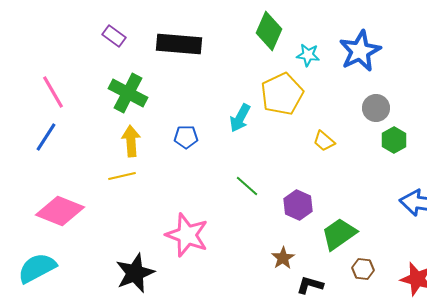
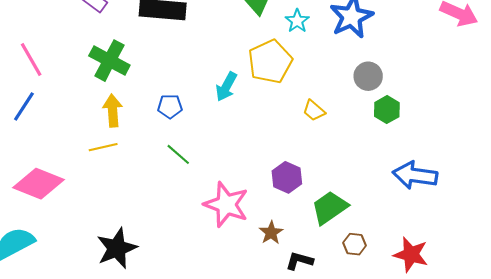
cyan star: (308, 55) -> (297, 21), turned 30
green line: (247, 186) -> (178, 154), moved
pink star: (187, 235) -> (226, 204), moved

